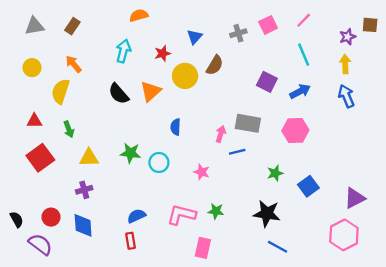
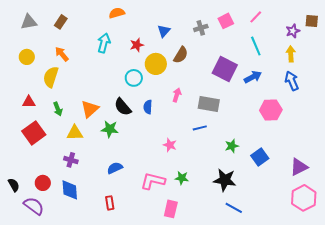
purple square: (267, 82) -> (225, 69), size x1.4
orange triangle: (151, 91) -> (90, 109), moved
black semicircle: (119, 94) -> (123, 107), moved
pink hexagon: (295, 130) -> (271, 110), moved
pink arrow: (221, 134) -> (177, 95), moved
cyan circle: (159, 163) -> (134, 78), moved
purple cross: (84, 190) -> (71, 160), turned 32
blue semicircle: (136, 216) -> (115, 168), moved
pink hexagon: (344, 235) -> (304, 198), moved

